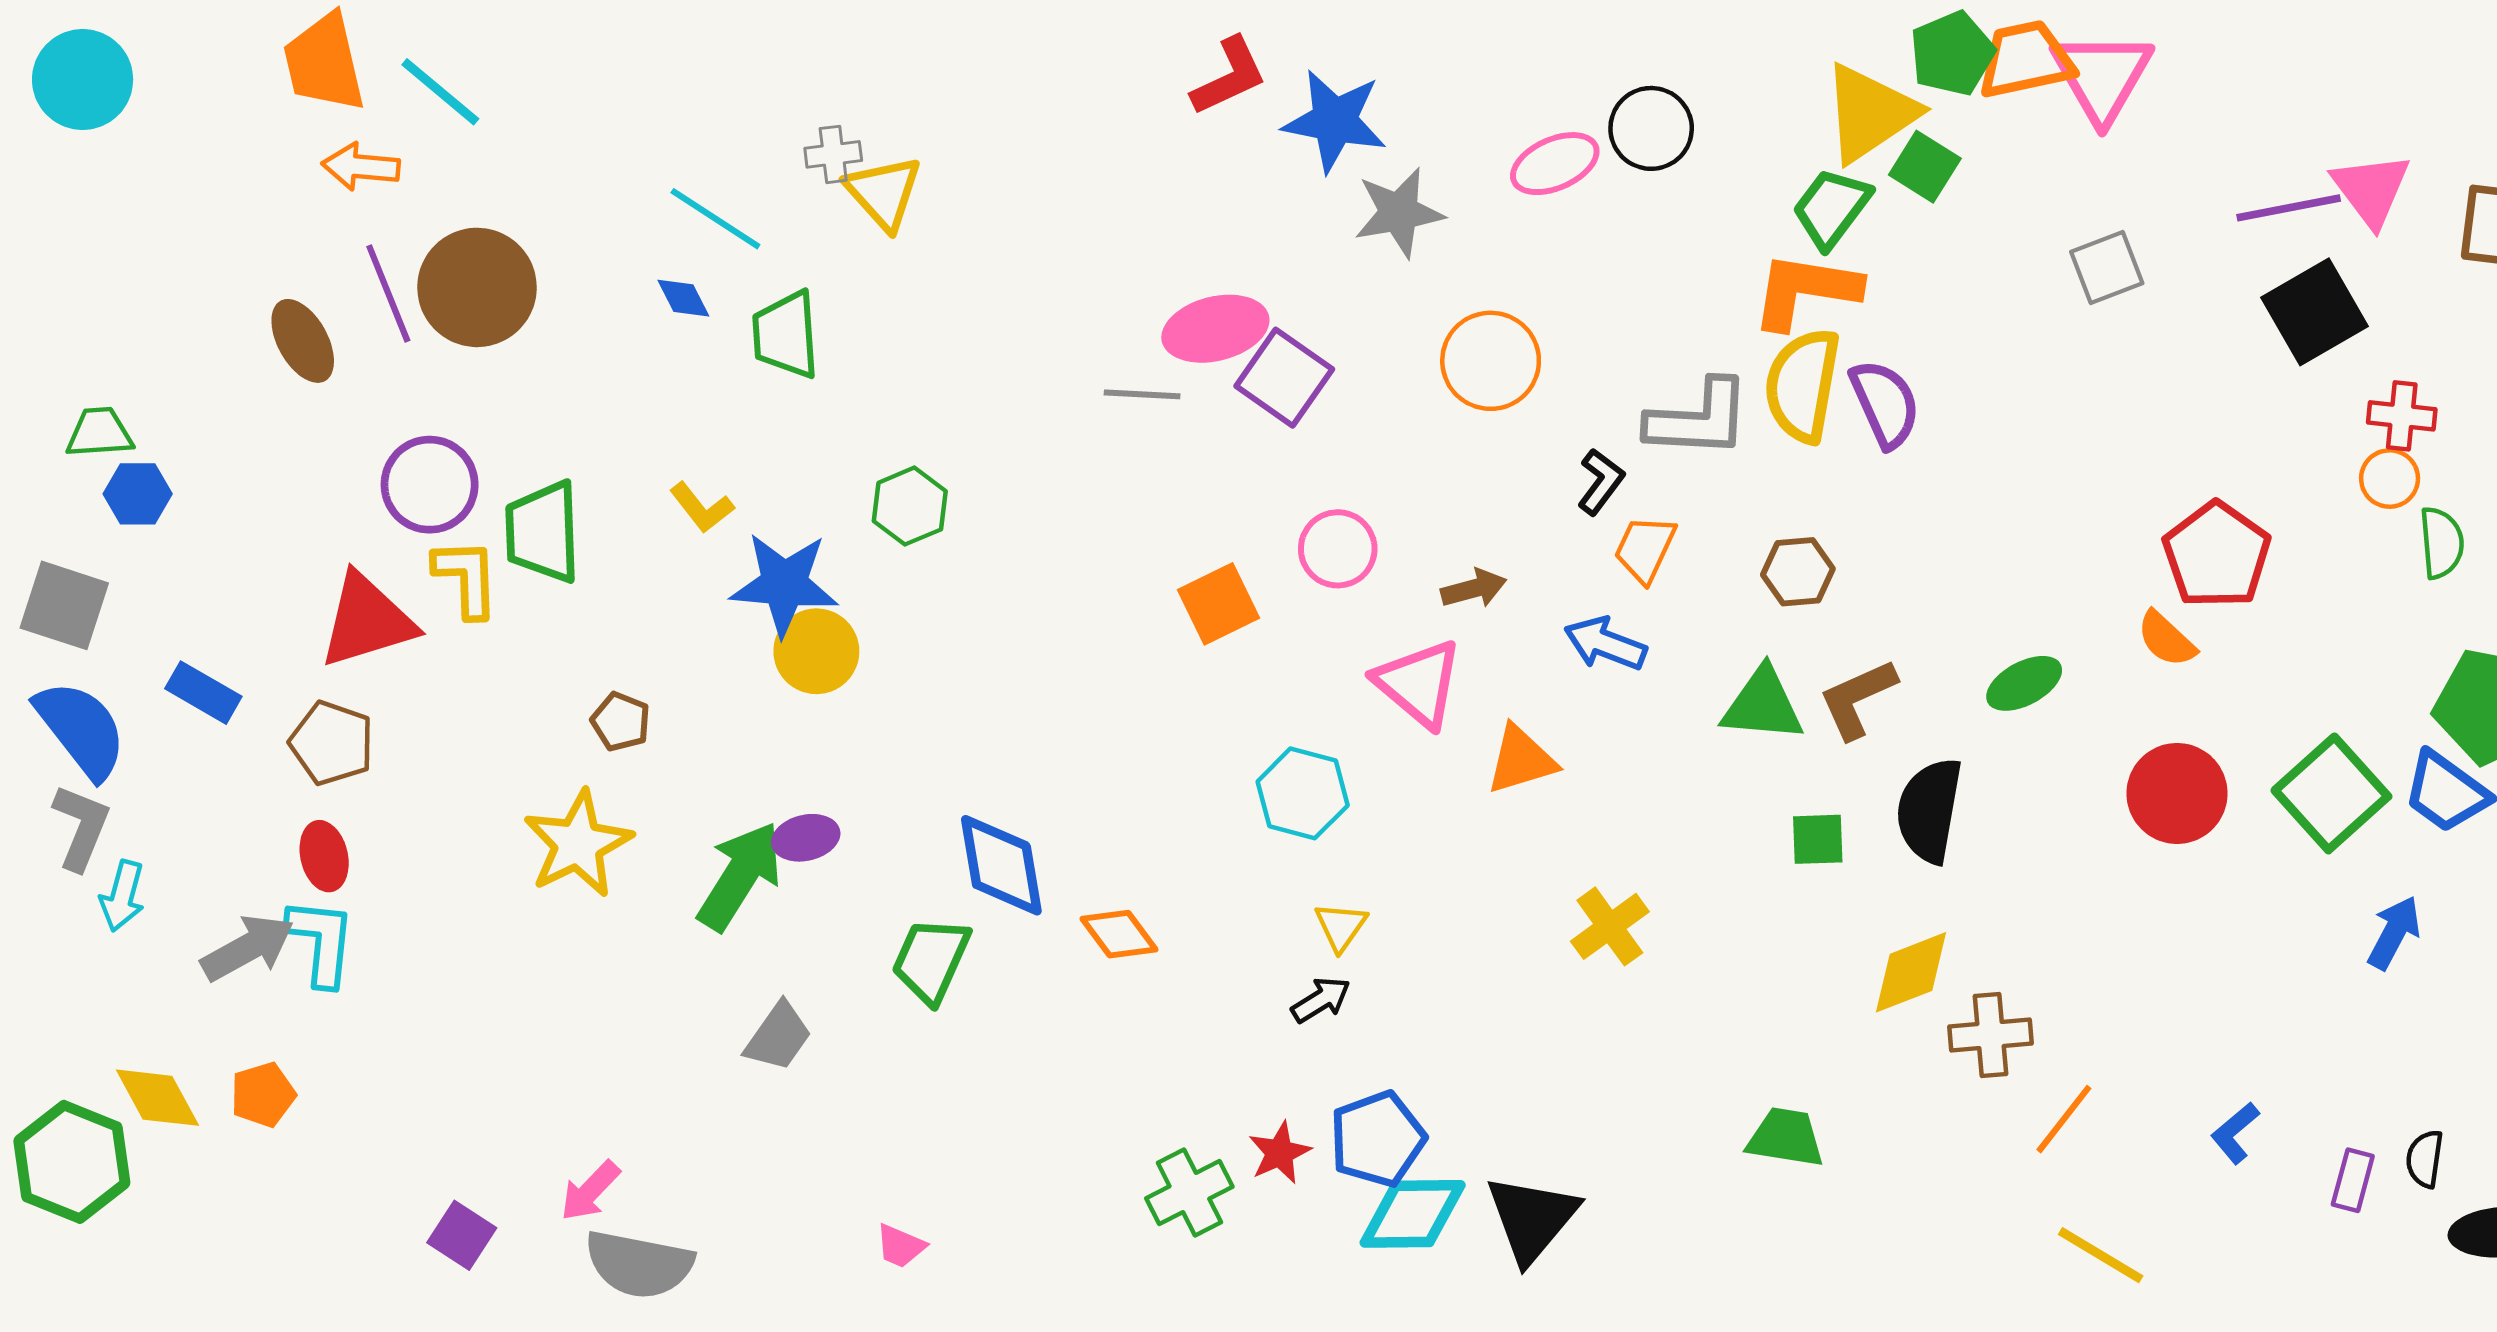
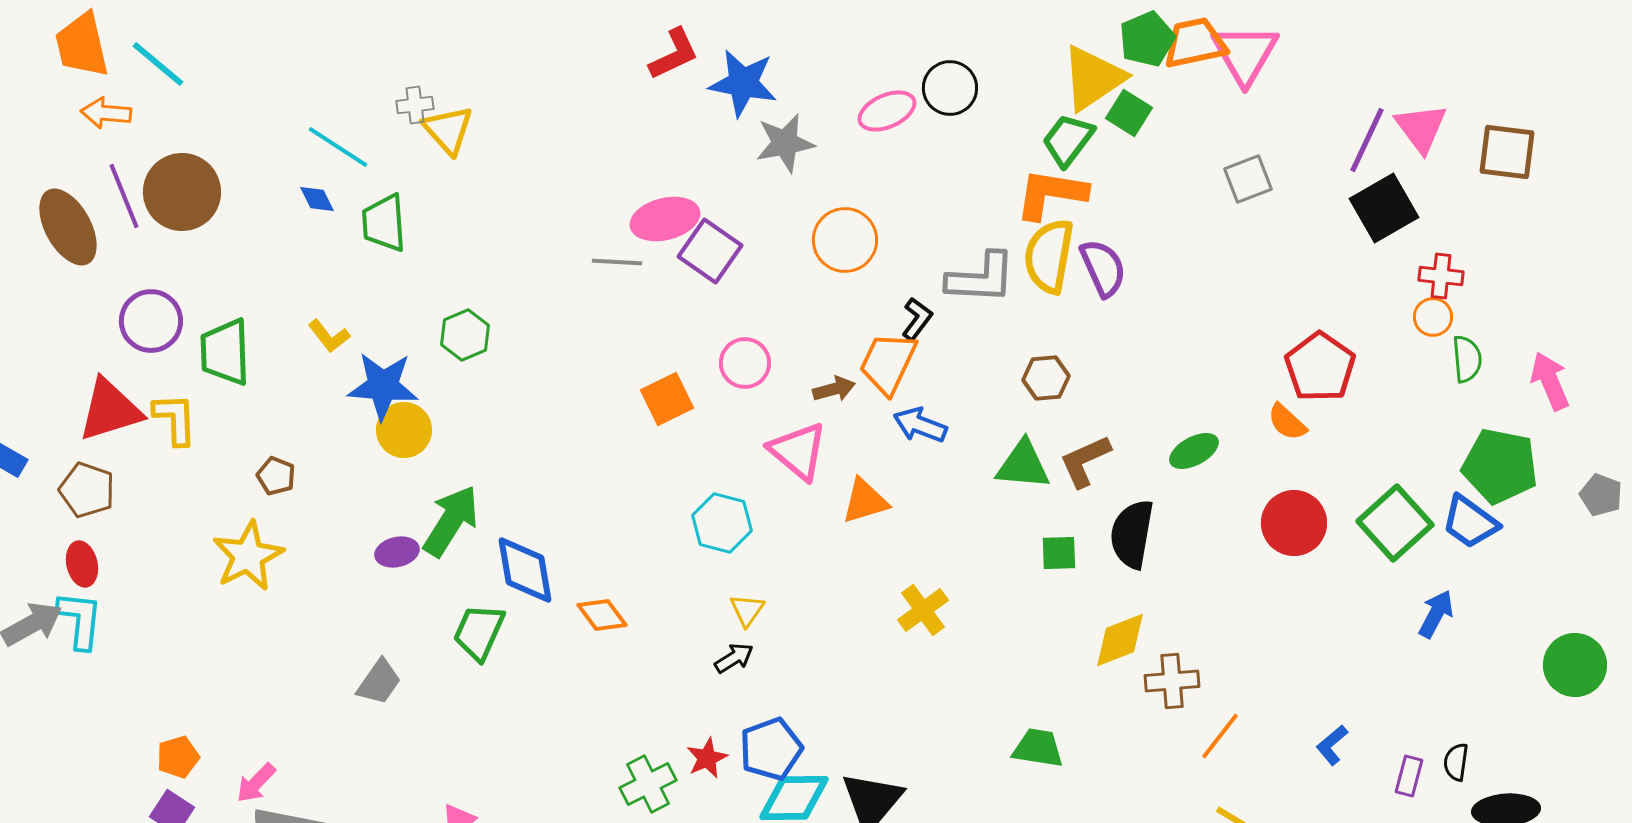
purple line: (2289, 208) -> (1367, 140), turned -54
brown ellipse: (303, 341) -> (68, 227), size x1.4
orange trapezoid: (1645, 549) -> (888, 363), moved, size x1.4
yellow L-shape: (466, 578) -> (175, 419), moved
green arrow: (740, 876) -> (451, 521), moved
orange pentagon: (263, 1095) -> (178, 757), moved

